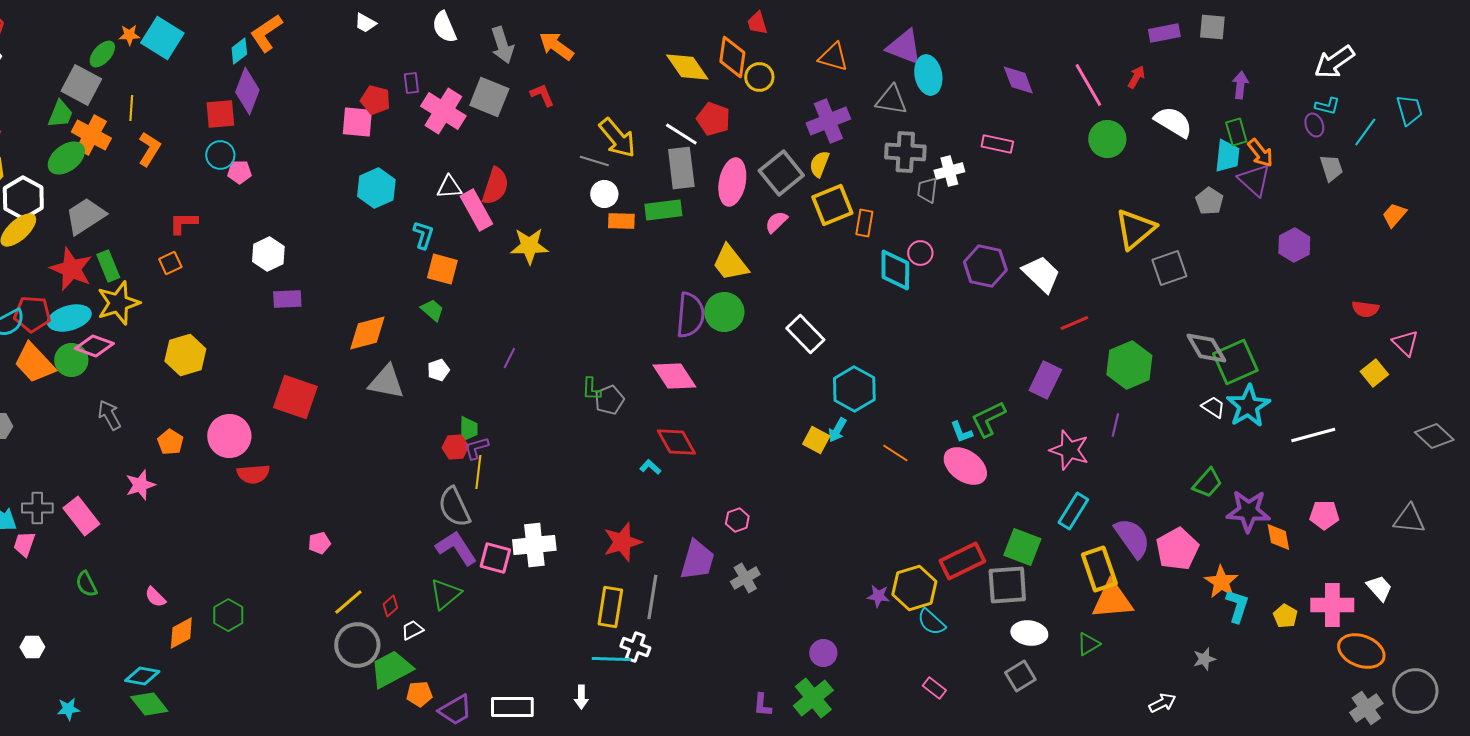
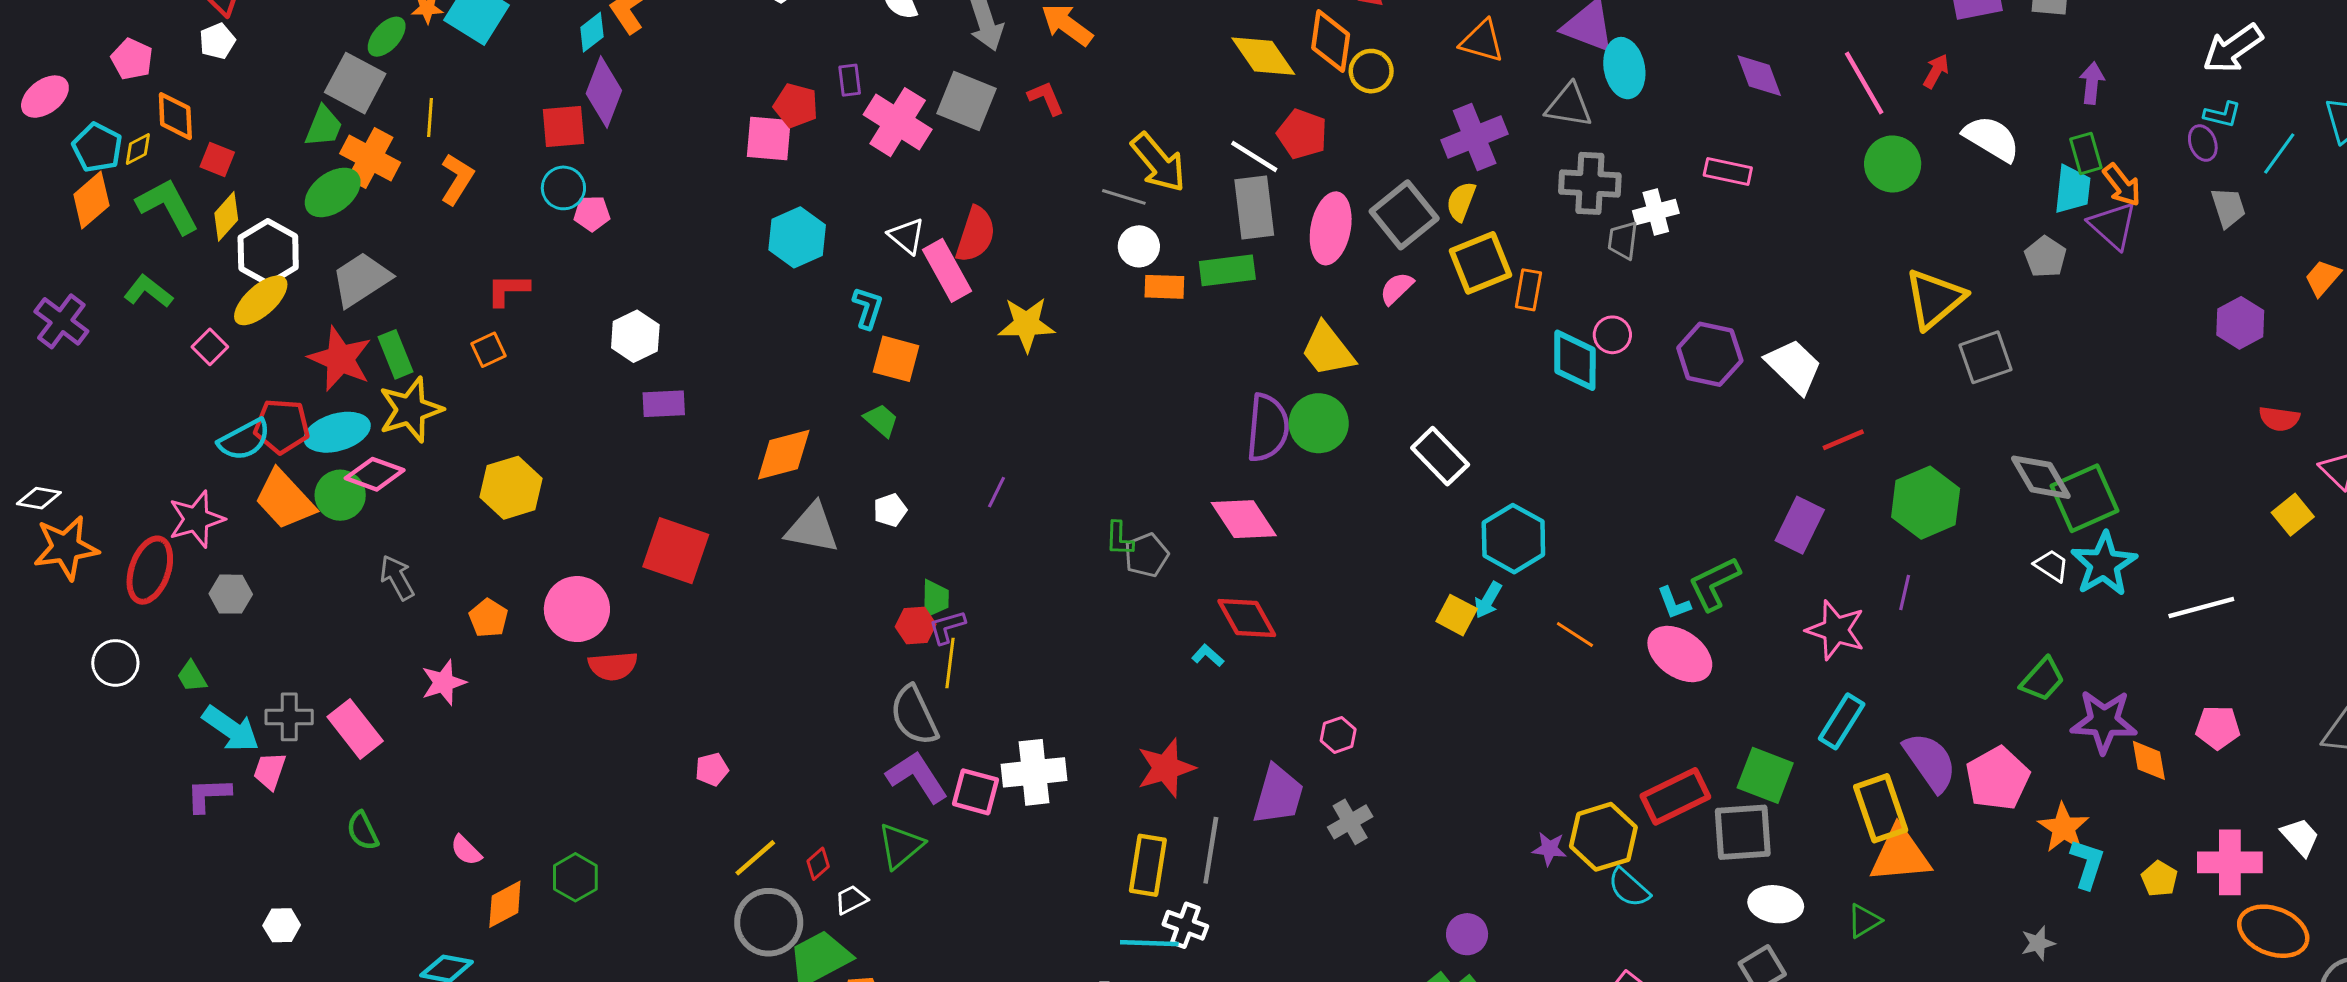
white triangle: (449, 187) -> (907, 236), turned 44
purple hexagon: (1294, 245) -> (2240, 323), moved

